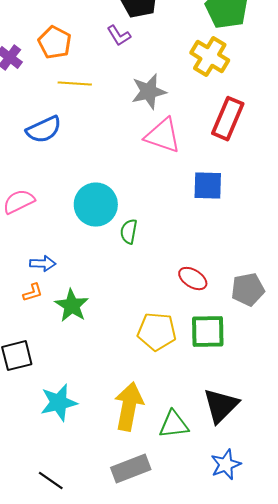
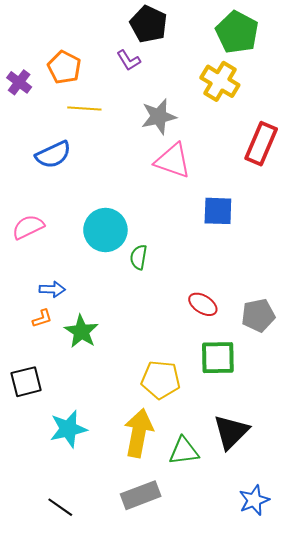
red rectangle: (228, 119) -> (261, 144), moved
yellow pentagon: (157, 332) -> (161, 380), moved
blue star: (226, 465) -> (254, 500), moved

